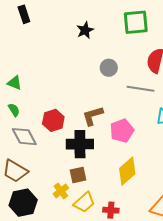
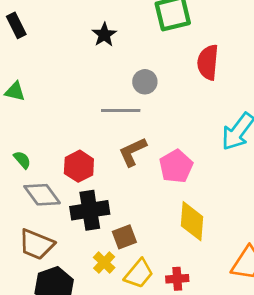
green triangle: (15, 83) -> (15, 92), moved
gray line: (141, 89) -> (121, 111), moved
black cross: (80, 144) -> (90, 210), moved
yellow diamond: (127, 171) -> (192, 221), turned -36

